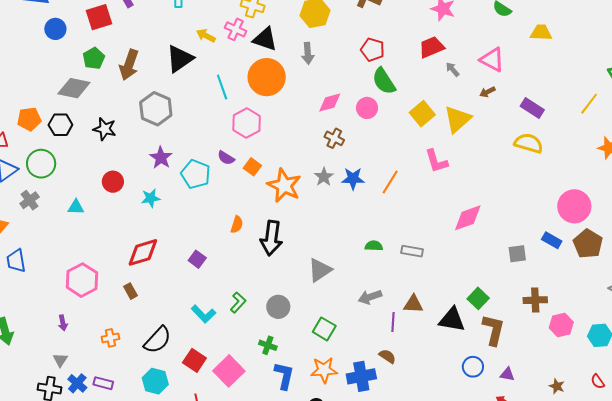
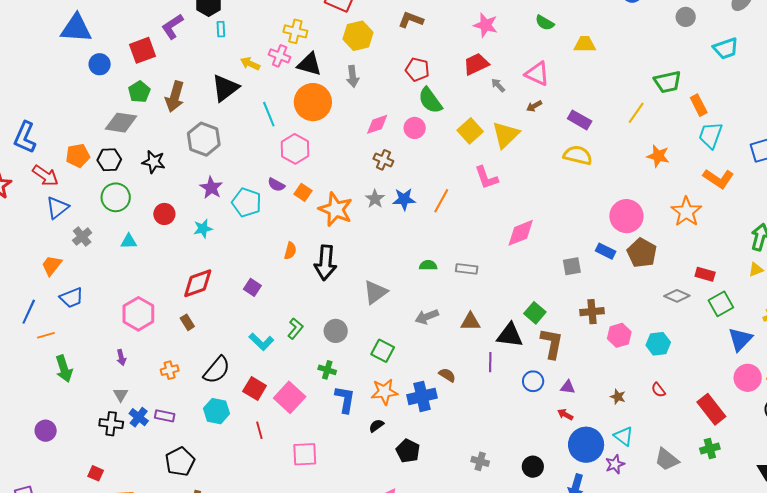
green circle: (41, 164) -> (116, 197), moved
blue trapezoid: (16, 261) -> (72, 298), turned -100
purple line: (393, 322) -> (490, 362), moved

